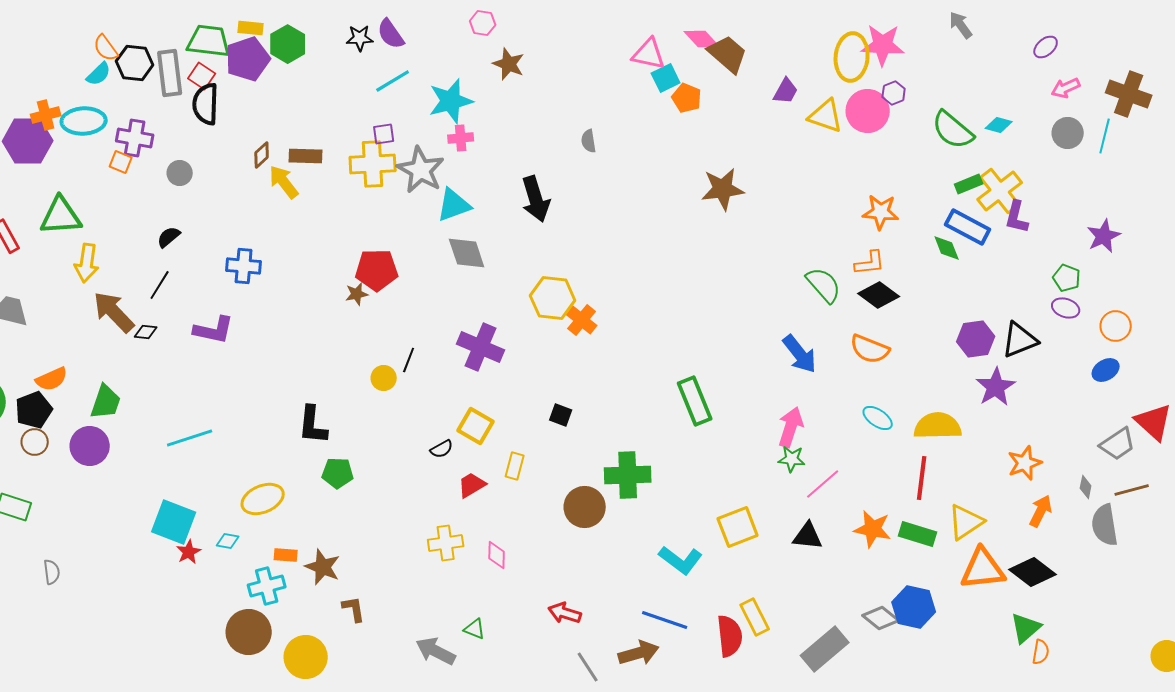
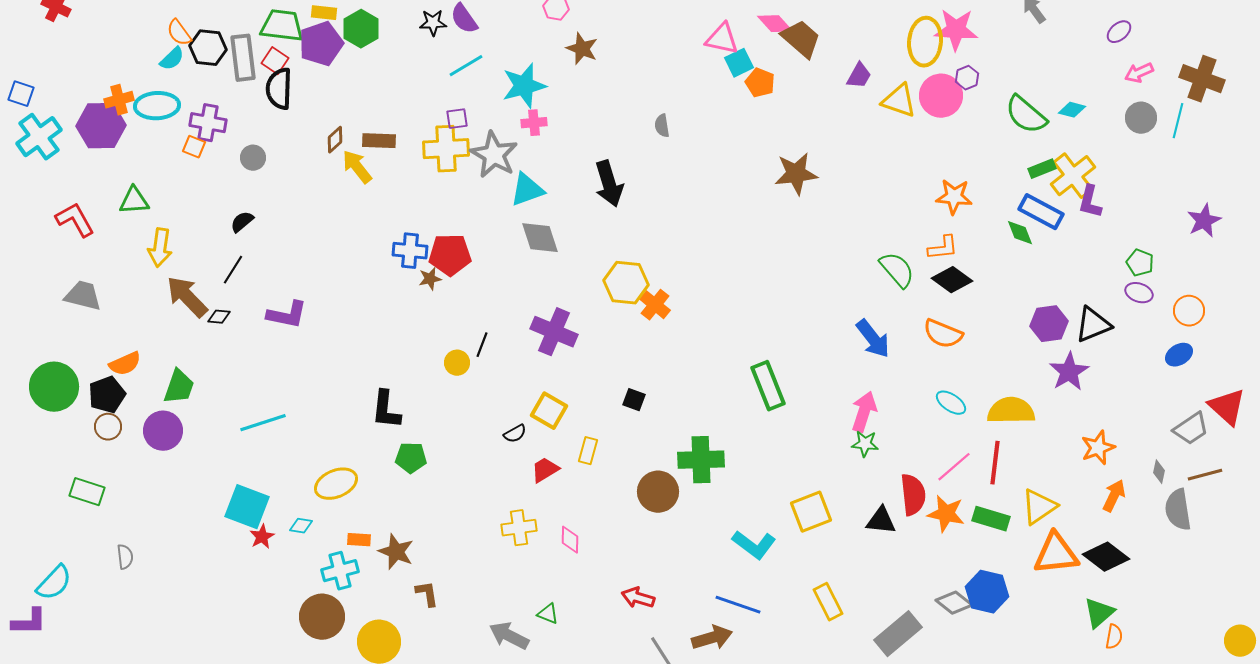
green triangle: (61, 216) -> (134, 201), size x0.7
purple star: (1104, 236) -> (1204, 221), moved
blue cross: (244, 266) -> (410, 251), moved
pink line: (823, 484) -> (954, 467), moved
red semicircle: (730, 636) -> (913, 495), moved

